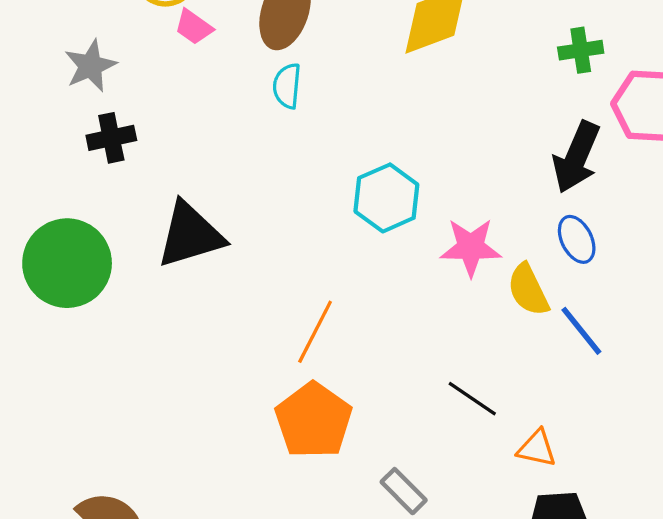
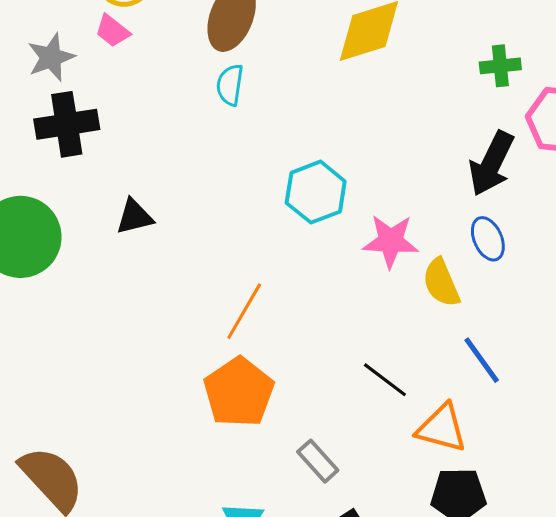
pink trapezoid: (194, 27) -> (112, 31), moved
black cross: (111, 138) -> (67, 124), size x1.4
black triangle: (190, 235) -> (134, 217), size x0.6
blue line: (581, 331) -> (482, 360), moved
orange triangle: (537, 448) -> (442, 428), size x1.4

